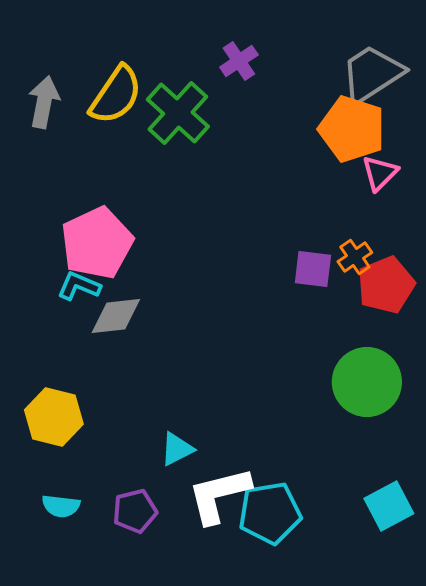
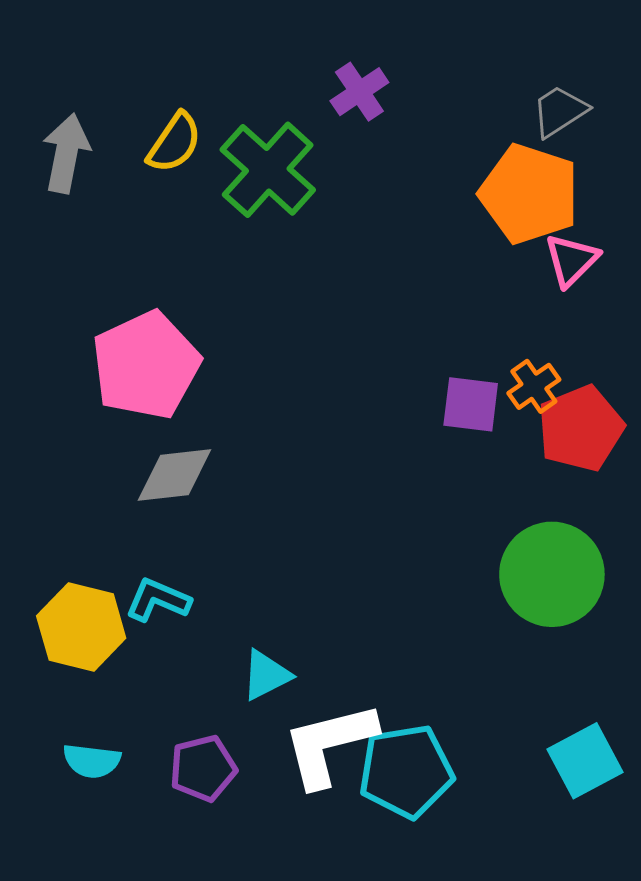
gray trapezoid: (372, 74) -> (559, 111), size x0.6
yellow semicircle: (116, 95) -> (174, 143), size x0.7
cyan L-shape: (79, 286) -> (158, 600), moved

